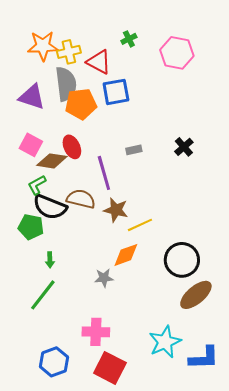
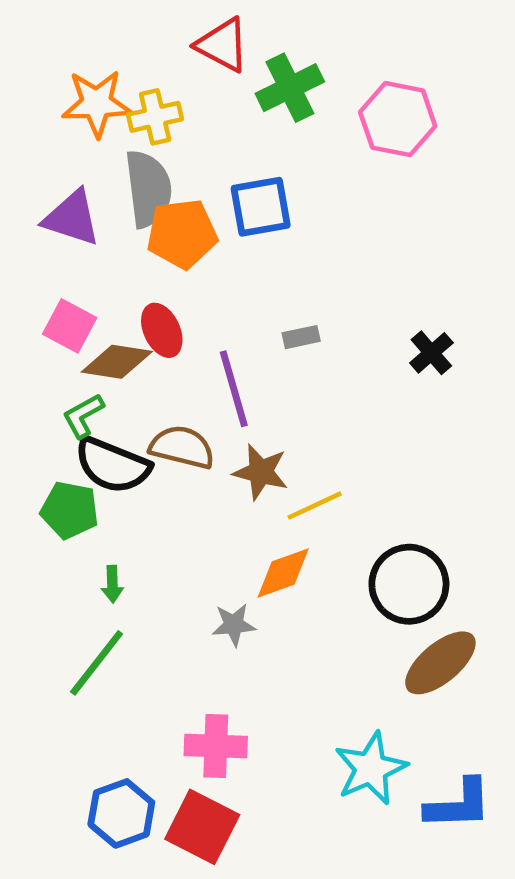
green cross: (129, 39) -> (290, 88), size x1.8
red triangle: (99, 62) -> (222, 45), moved
black cross: (184, 147) -> (431, 353), moved
red square: (110, 368) -> (202, 827), moved

